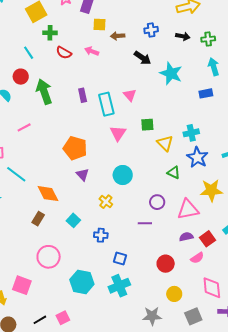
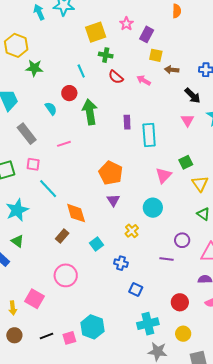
pink triangle: (130, 95) -> (187, 120), moved
green square: (147, 125) -> (186, 162), turned -32
pink triangle: (118, 133) -> (164, 175), moved
cyan hexagon: (82, 282) -> (92, 327), moved
cyan cross: (119, 286) -> (148, 324), moved

